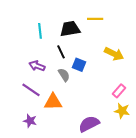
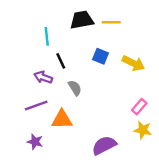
black trapezoid: (70, 29) -> (82, 20), moved
black line: (61, 52) -> (61, 61), moved
blue square: (79, 65) -> (101, 56), moved
purple line: (31, 90) -> (36, 105), turned -54

